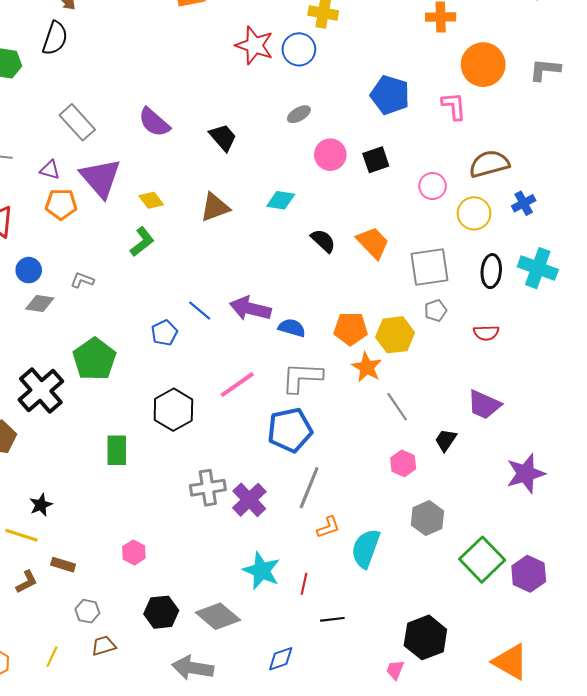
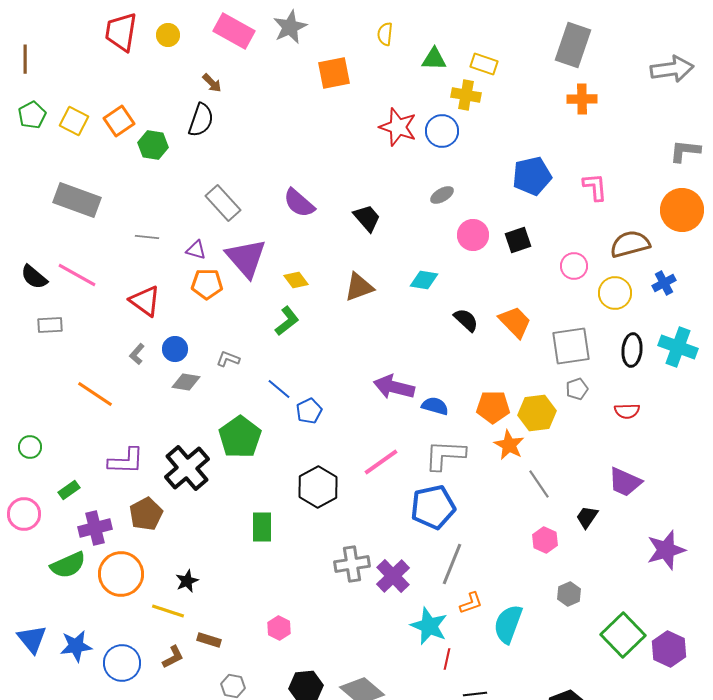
orange circle: (483, 65) -> (682, 210), moved
blue pentagon: (390, 95) -> (532, 176), turned -30
blue line: (200, 311) -> (279, 389), moved
gray hexagon: (427, 518) -> (569, 594), size x0.7
cyan star: (261, 571) -> (429, 626), moved

